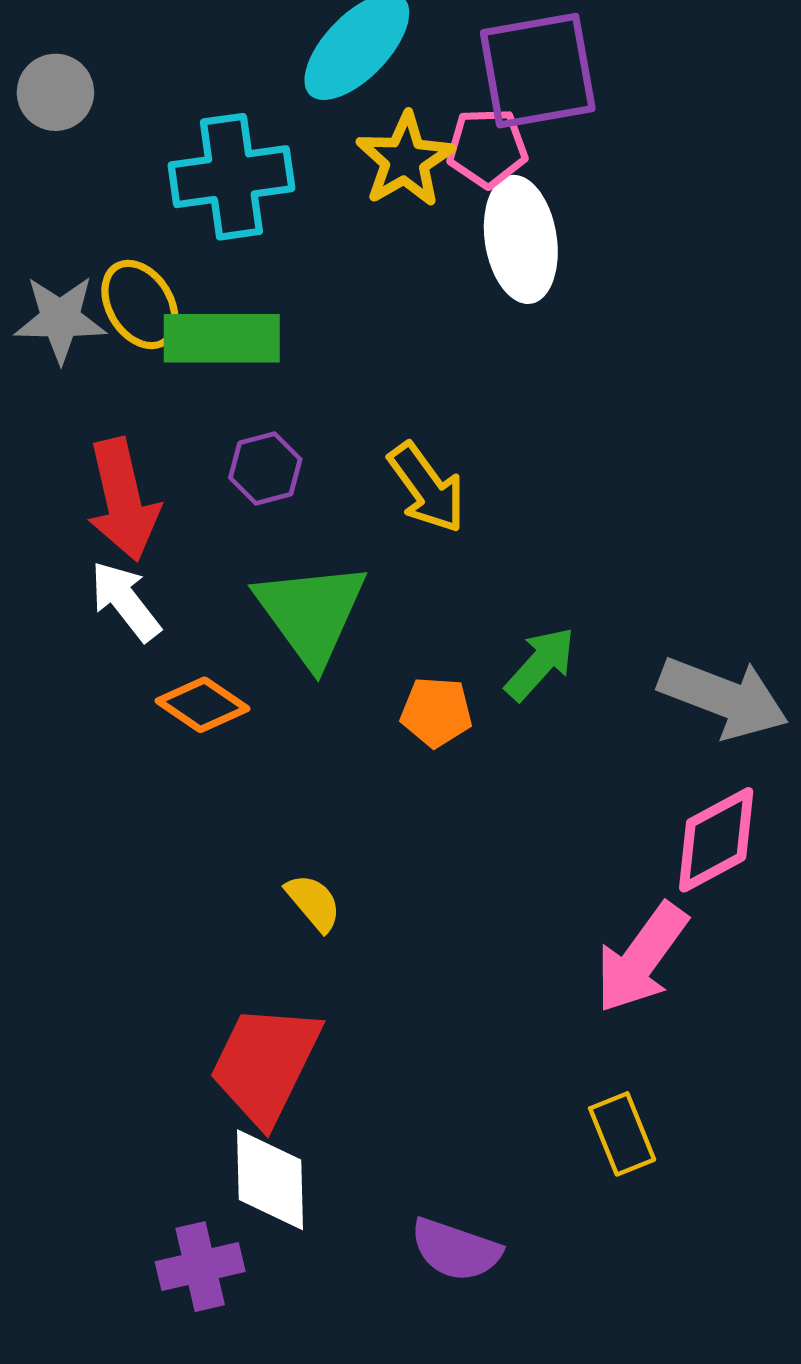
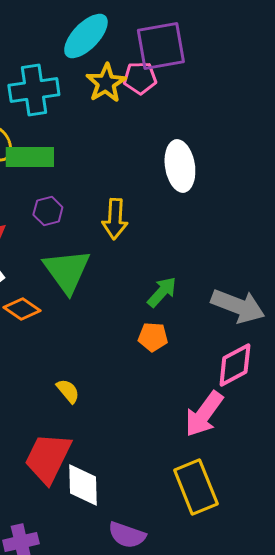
white ellipse: (521, 239) -> (180, 166), moved
yellow arrow: (427, 488) -> (115, 219), turned 39
orange pentagon: (436, 712) -> (153, 337), moved
yellow rectangle: (622, 1134) -> (196, 487), size x1.6
white diamond: (270, 1180) -> (83, 485), moved

